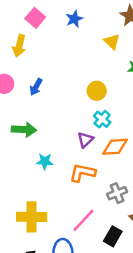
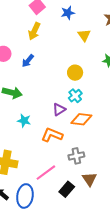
yellow triangle: (112, 41) -> (84, 35), moved
yellow arrow: (19, 46) -> (34, 31), moved

